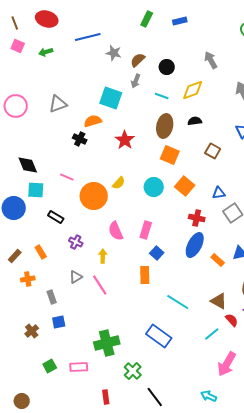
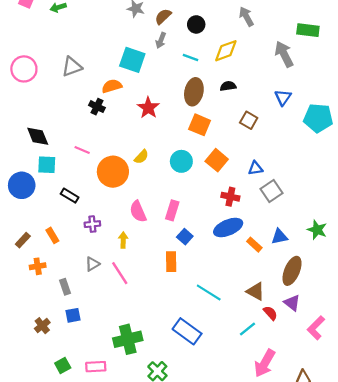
purple cross: (76, 242) -> (92, 224), turned -32
blue ellipse: (195, 245) -> (228, 227), turned 40

